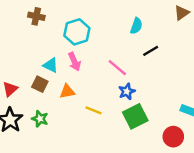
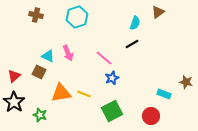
cyan semicircle: (136, 26) -> (135, 23), moved
cyan hexagon: (77, 32) -> (77, 17), moved
orange triangle: (67, 91) -> (61, 93), moved, size x1.5
green square: (135, 116) -> (112, 111), moved
green star: (40, 119) -> (40, 115), moved

